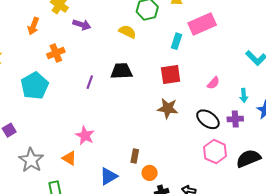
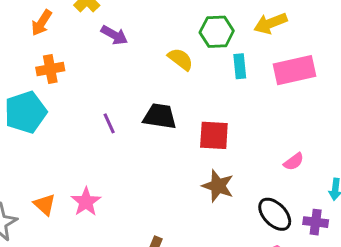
cyan rectangle: (176, 41) -> (240, 66), moved, turned -35
orange cross: (56, 53) -> (50, 69), moved
red square: (171, 75) -> (214, 135), moved
purple line: (90, 82) -> (109, 123), turned -56
orange triangle: (69, 158) -> (45, 205), moved

